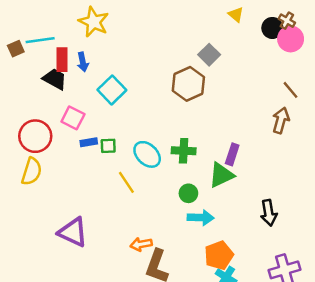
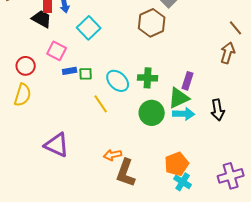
red circle: (35, 136) -> (26, 66), size x0.7
green circle: (188, 193) -> (152, 113), size x1.6
black arrow: (269, 213) -> (218, 110), moved
cyan arrow: (201, 218) -> (184, 114), moved

